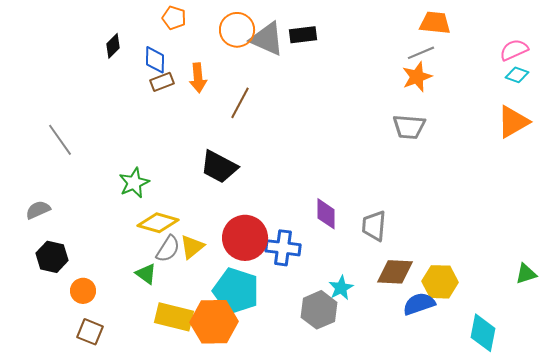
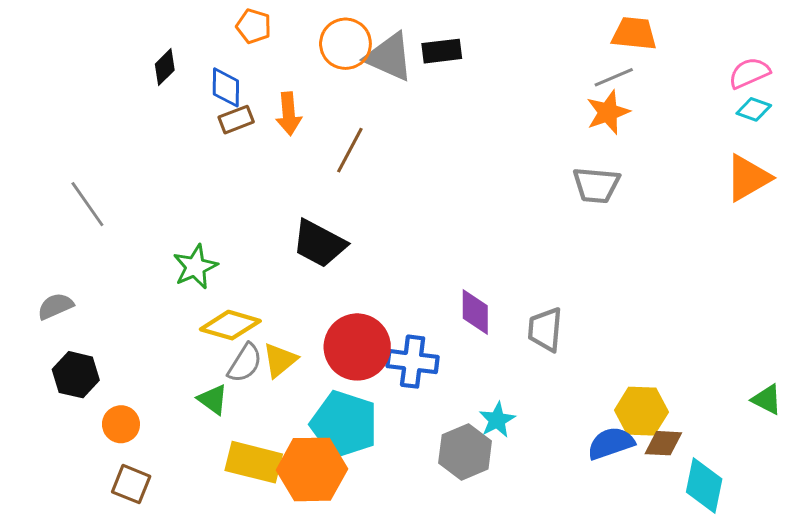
brown diamond: (395, 272) -> (663, 443), moved, size x0.7
green triangle: (526, 274) -> (767, 399), turned 45

